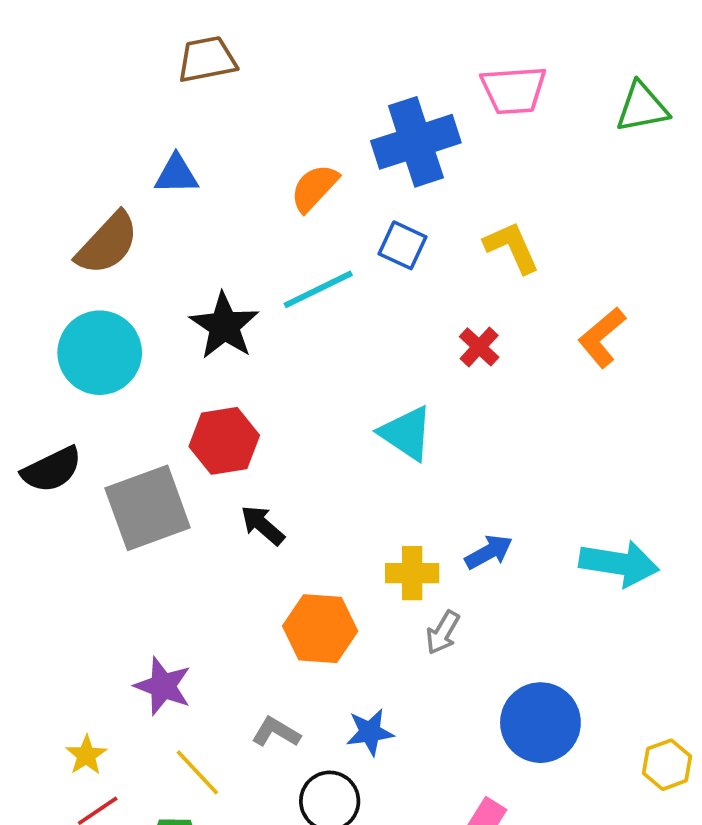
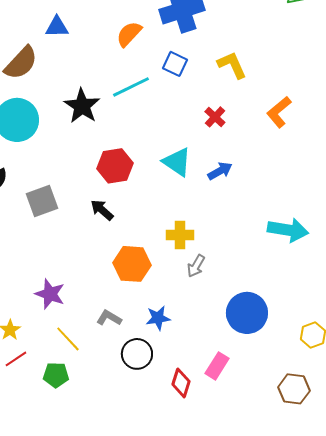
red hexagon: (224, 441) -> (115, 166), moved
gray square: (148, 508) -> (42, 201), size x0.7
blue arrow: (489, 552) -> (220, 171), moved

